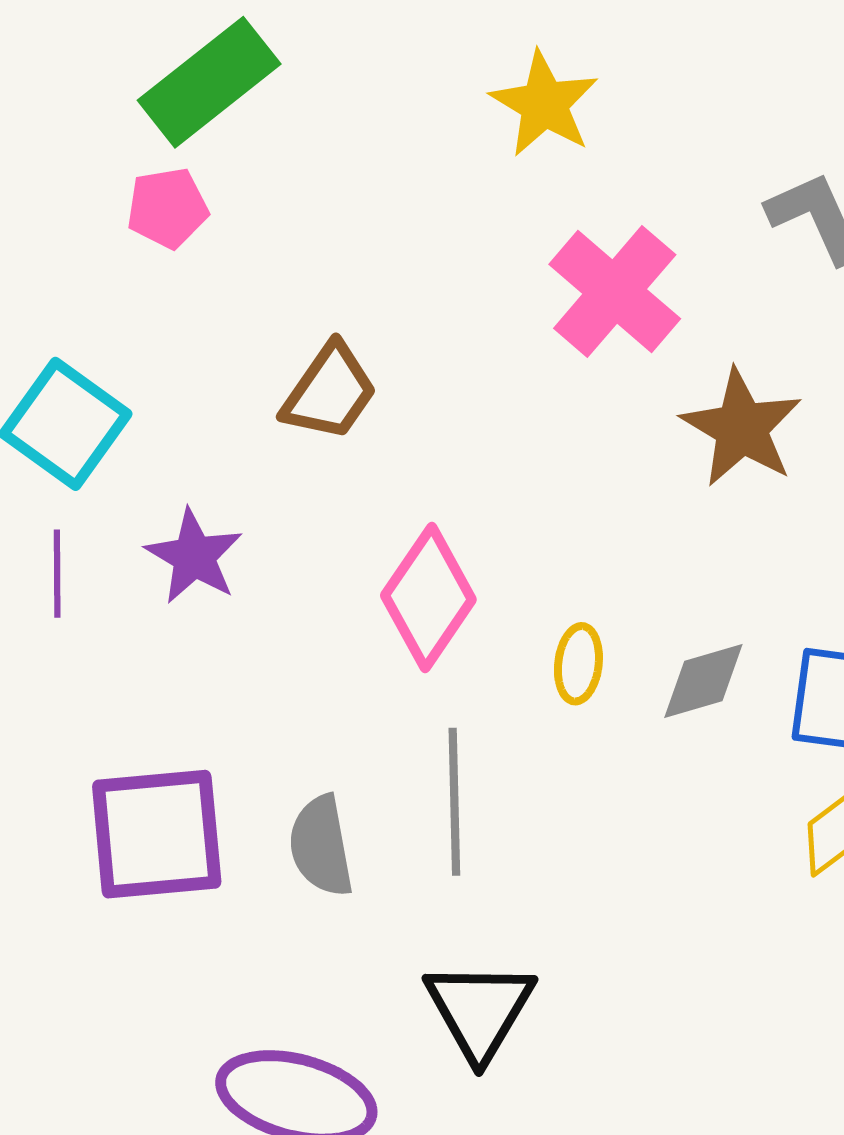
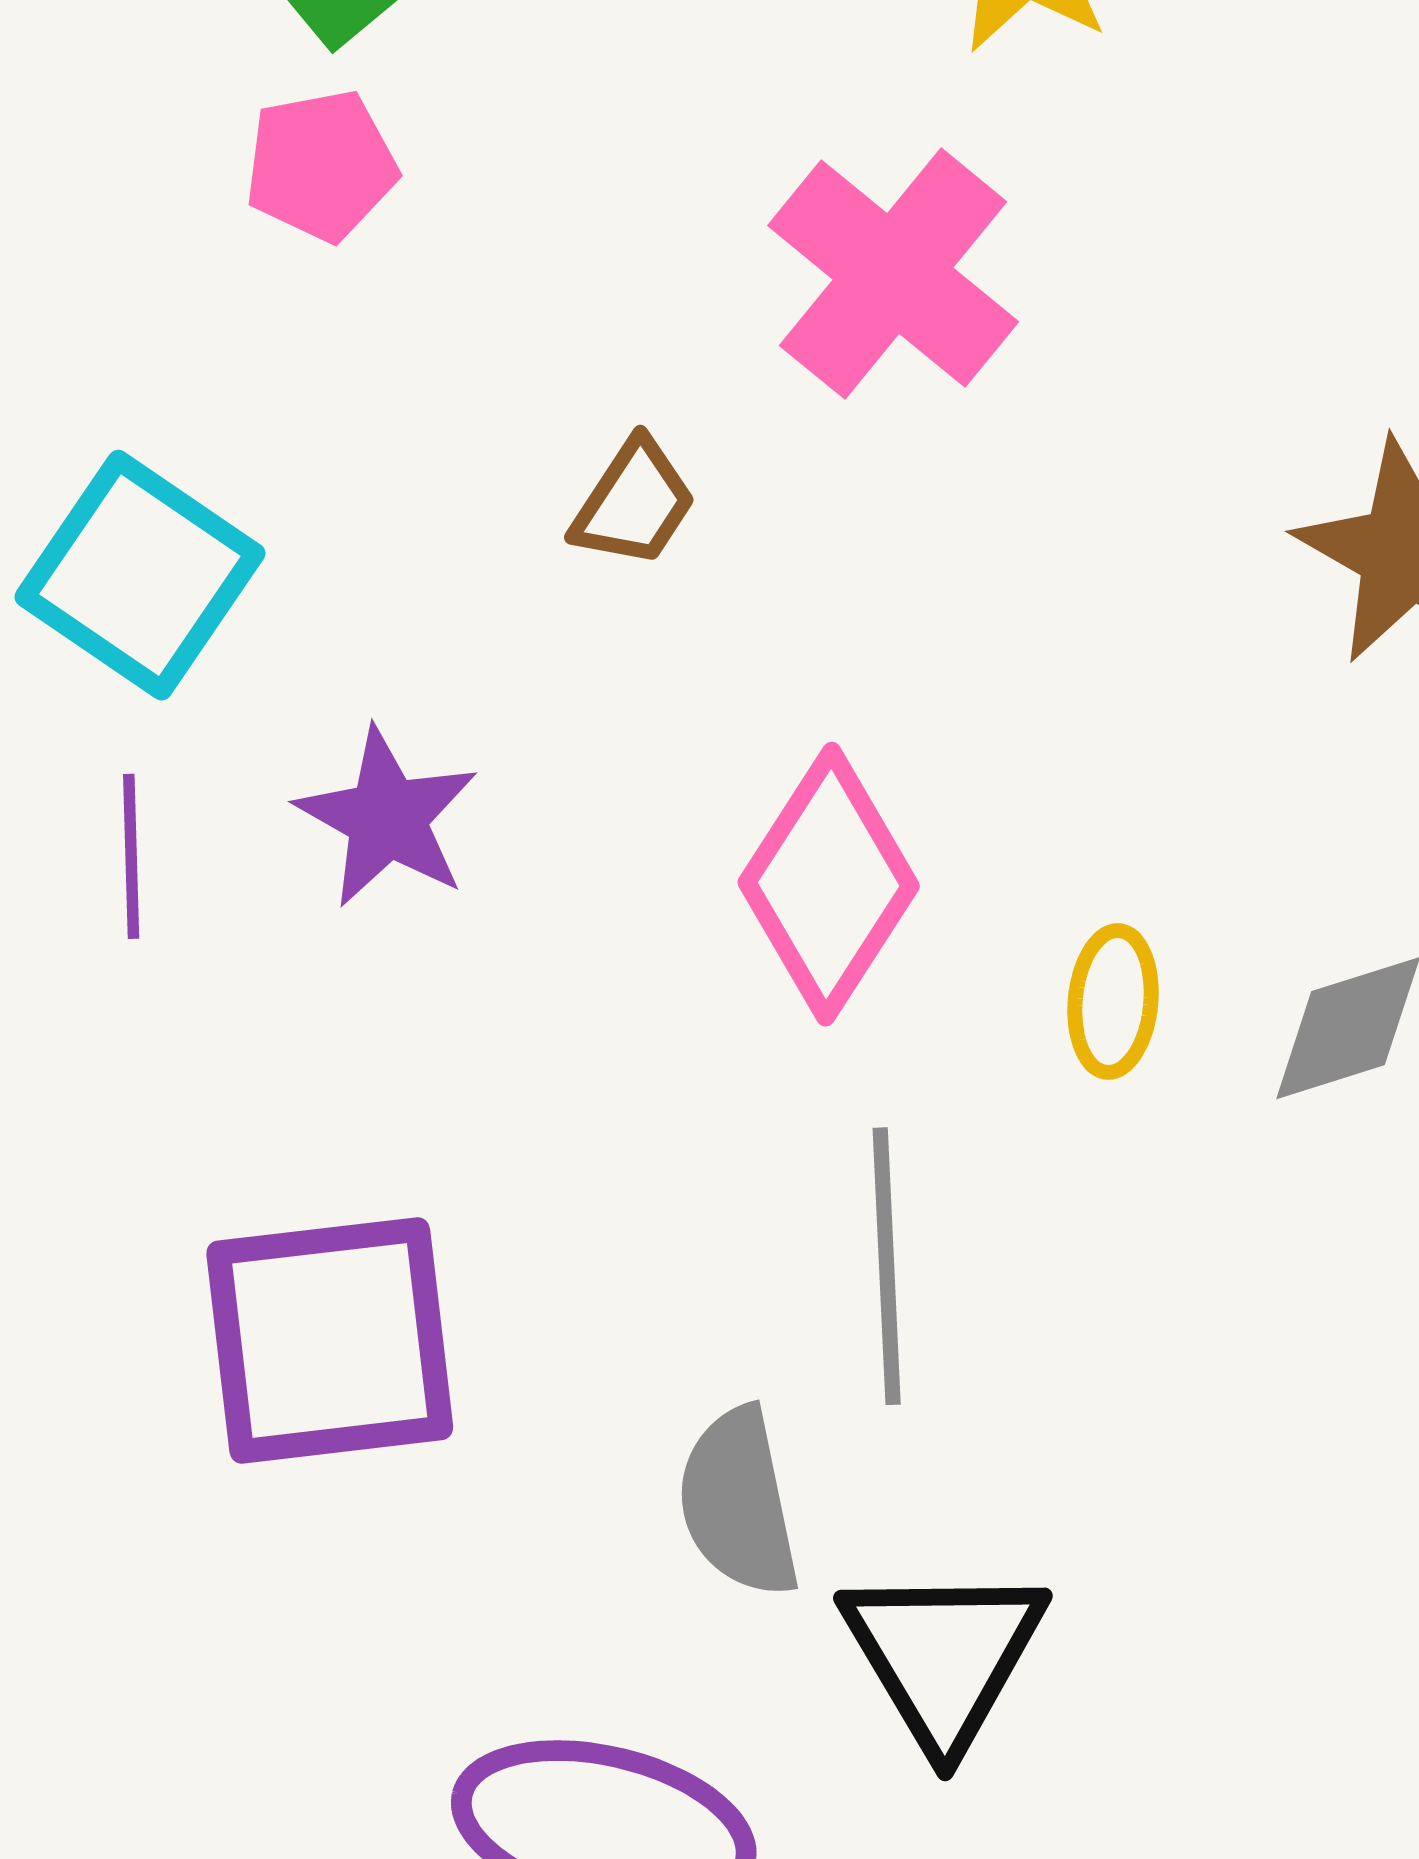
pink cross: (615, 292) -> (893, 274), moved
brown trapezoid: (330, 392) -> (634, 503), size x0.7
gray semicircle: (321, 846) -> (738, 1502), moved

